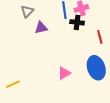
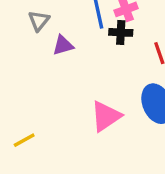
pink triangle: (64, 73) -> (106, 116), size x1.5

